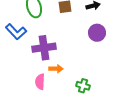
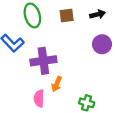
orange arrow: (56, 69) -> (57, 84), turned 112

